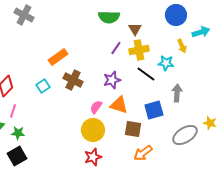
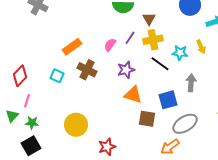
yellow arrow: (182, 46) -> (201, 47), moved
cyan square: (43, 86) -> (57, 76), turned -32
pink semicircle: (96, 107) -> (110, 45), moved
yellow circle: (93, 130) -> (76, 125), moved
gray ellipse: (185, 135) -> (185, 124), moved
orange arrow: (143, 153) -> (170, 147), moved

